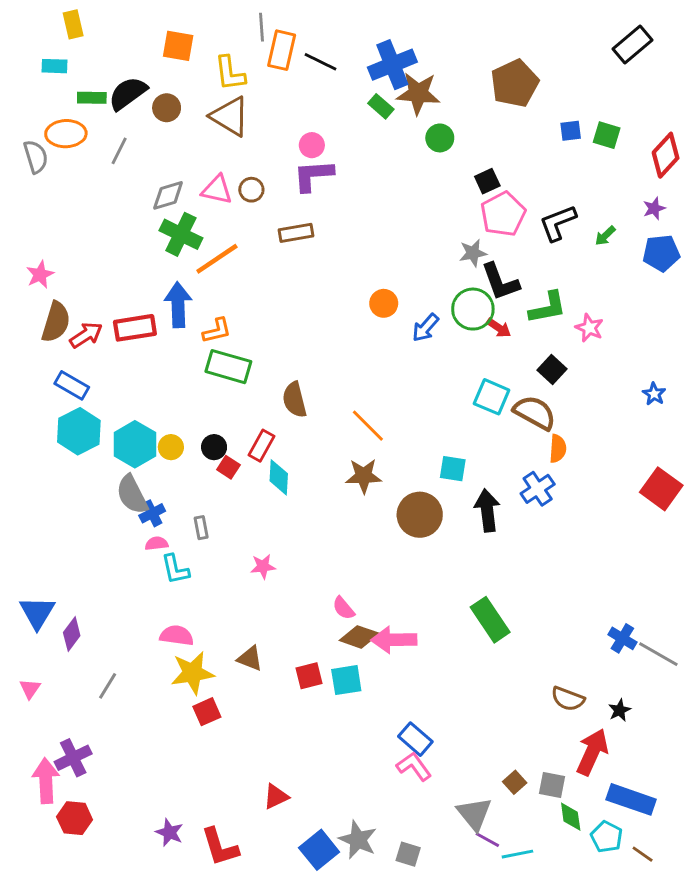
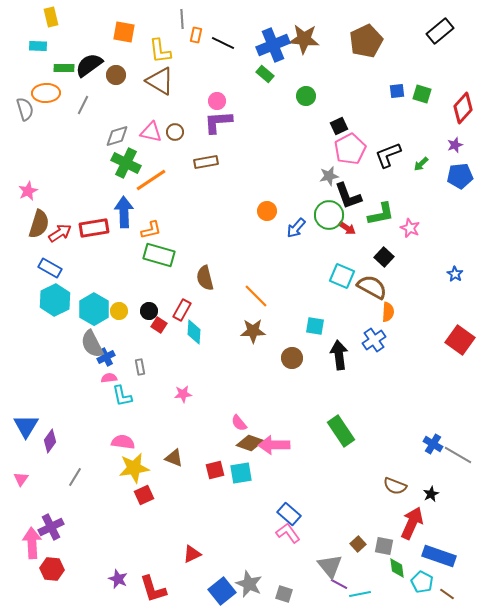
orange rectangle: (282, 50) -> (196, 35), size x0.6
brown pentagon: (515, 83) -> (366, 41), moved
brown star: (418, 93) -> (304, 39), moved
brown circle: (420, 515) -> (292, 358), size x0.7

